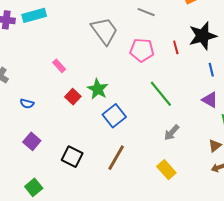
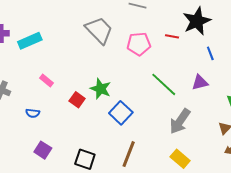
cyan rectangle: (34, 15) -> (30, 41), moved
red line: (176, 47) -> (172, 36), turned -56
pink rectangle: (59, 66) -> (47, 80), moved
purple triangle: (210, 100) -> (200, 82), moved, turned -36
gray arrow: (172, 133) -> (180, 121), size x1.5

